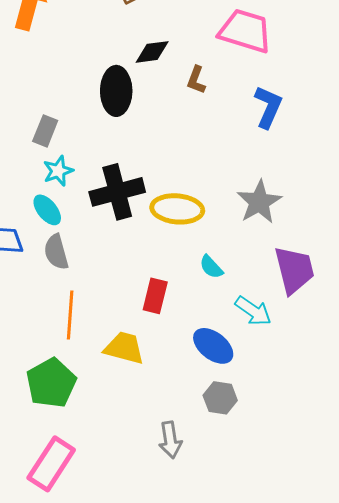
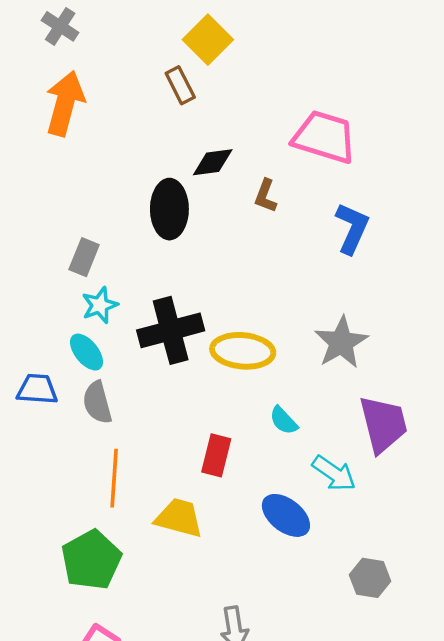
gray hexagon: (220, 398) -> (370, 578), moved

